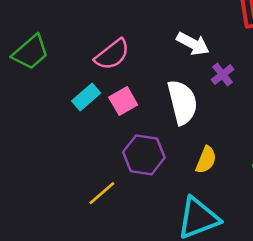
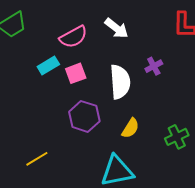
white arrow: (193, 44) -> (116, 28), moved
yellow line: (102, 193) -> (37, 159), moved

